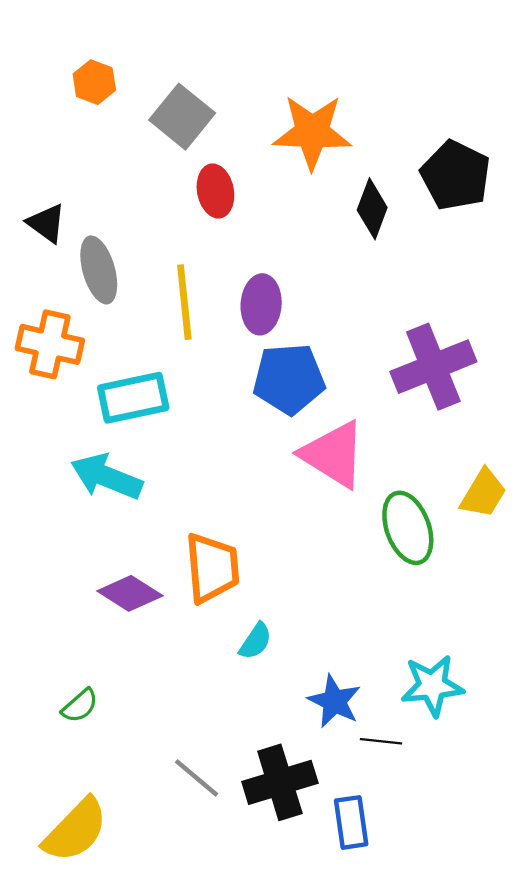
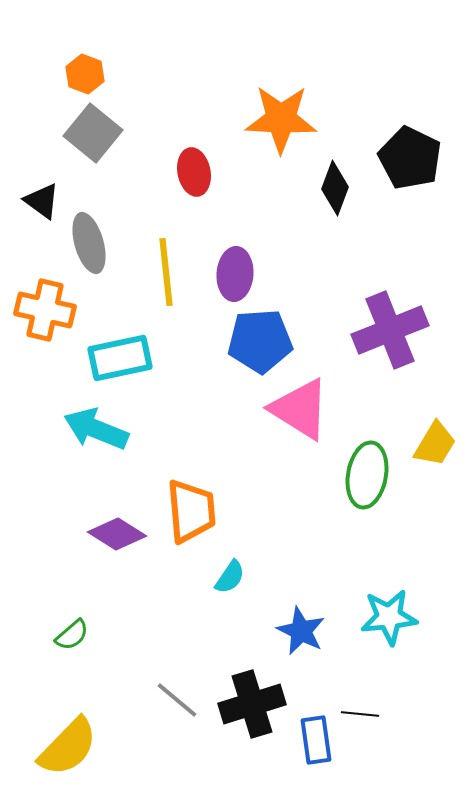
gray square: (182, 117) -> (93, 133), moved
green ellipse: (408, 528) -> (367, 475), turned 30
black line: (381, 741) -> (360, 714), moved

